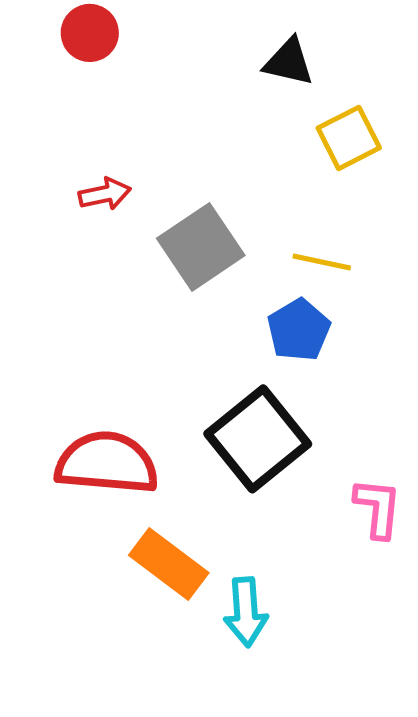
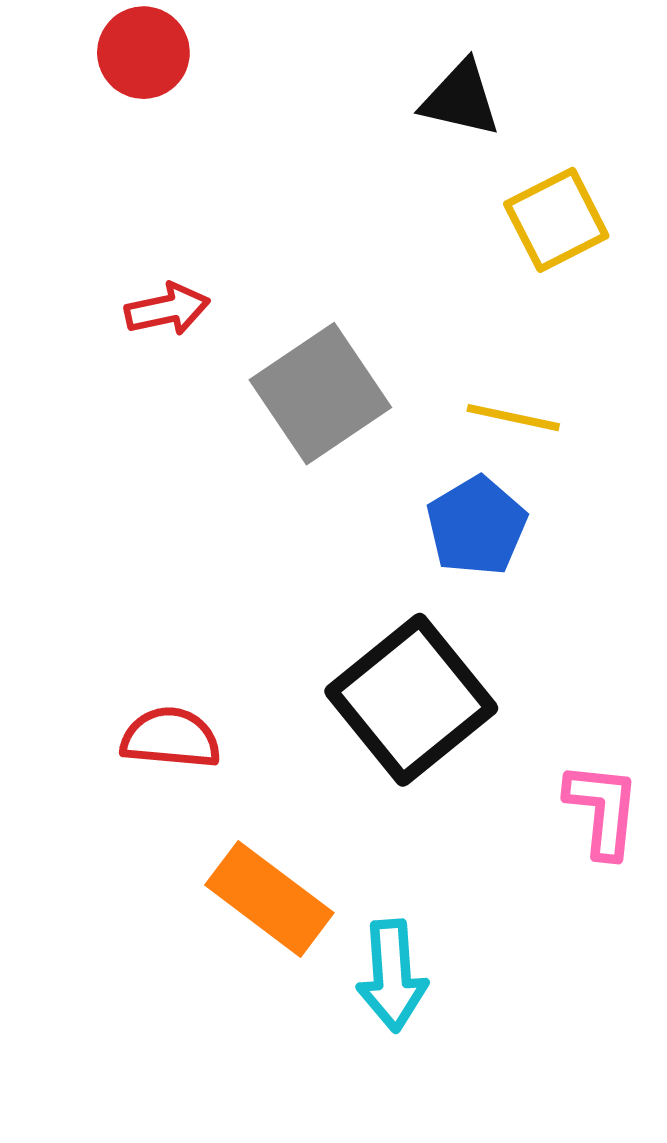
red semicircle: (107, 463) -> (171, 738), size x0.6

